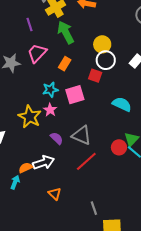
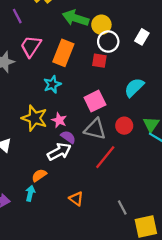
green arrow: (66, 32) -> (76, 18), moved, turned -35
orange rectangle: (65, 64) -> (63, 53), size x1.6
pink square: (75, 95) -> (95, 101), moved
cyan semicircle: (122, 104) -> (134, 87), turned -60
pink star: (50, 110) -> (59, 120), moved
red circle: (119, 147) -> (124, 126), moved
white arrow: (44, 163) -> (59, 152), moved

